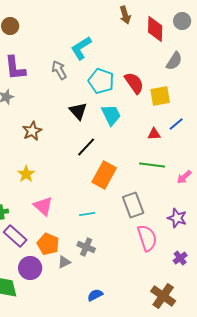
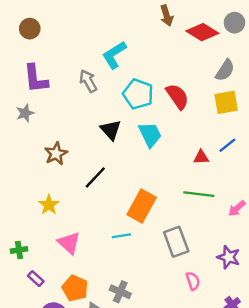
red diamond: (155, 29) -> (202, 32), turned -60
yellow square: (160, 96) -> (226, 102), moved
black line: (86, 147) -> (95, 177), moved
cyan line: (87, 214) -> (121, 236), moved
purple rectangle: (15, 236) -> (36, 279), size x0.6
pink semicircle: (147, 238) -> (193, 281), size x0.6

